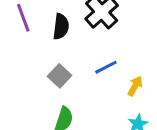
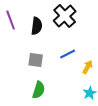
gray square: (60, 76) -> (36, 60), turned -35

